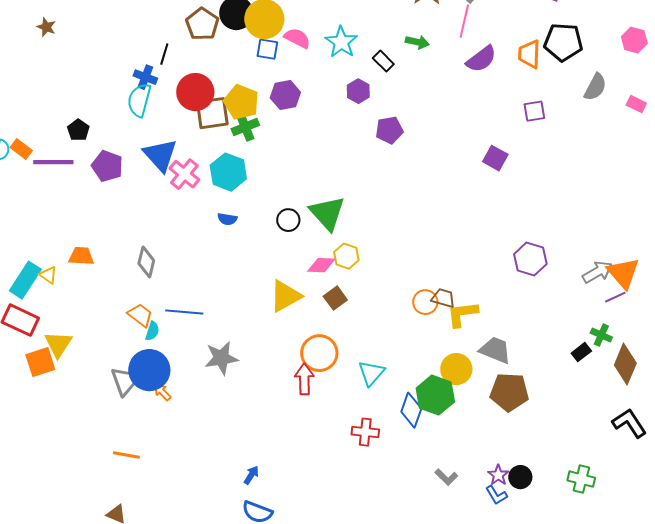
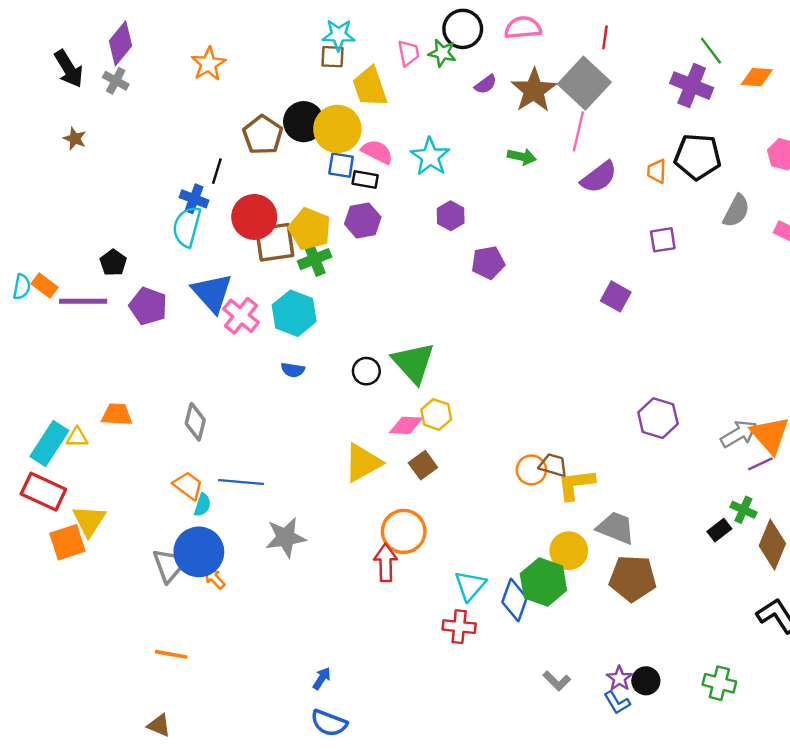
orange trapezoid: (529, 54) -> (657, 171), size x0.7
black rectangle: (383, 61) -> (365, 180), moved, turned -35
yellow triangle: (48, 275) -> (77, 437), turned -36
cyan triangle: (371, 373) -> (470, 586), moved

